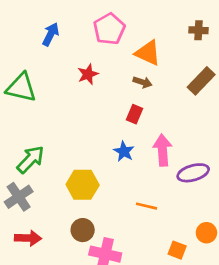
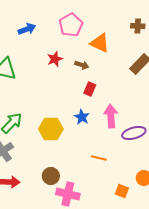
blue arrow: (51, 34) -> (27, 29), turned 42
brown arrow: (143, 82) -> (82, 65), moved
yellow hexagon: (83, 185) -> (51, 129), moved

